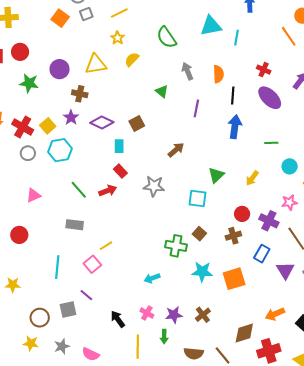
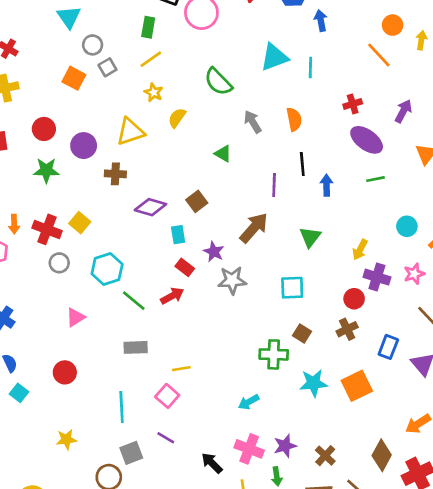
red circle: (20, 52) -> (44, 129), moved
red cross: (264, 70) -> (353, 104), turned -32
black line: (233, 96) -> (302, 164), moved
purple line: (196, 108) -> (274, 185), moved
purple star: (71, 118) -> (214, 252), moved
blue arrow: (235, 127) -> (326, 185), size x0.7
green line: (271, 143) -> (375, 179), moved
cyan hexagon: (60, 150) -> (107, 269), moved
brown arrow: (176, 150) -> (254, 228), size x1.4
green triangle: (216, 175) -> (310, 237), moved
purple cross: (269, 221) -> (377, 277), moved
yellow line: (106, 246) -> (181, 369), turned 32
gray square: (68, 310) -> (131, 453), moved
pink cross: (147, 313) -> (249, 449), size x1.5
brown cross: (203, 315) -> (325, 456), moved
brown diamond: (244, 333) -> (382, 455), turned -35

